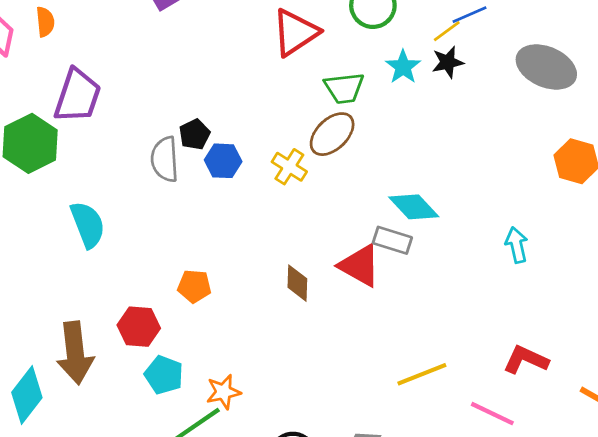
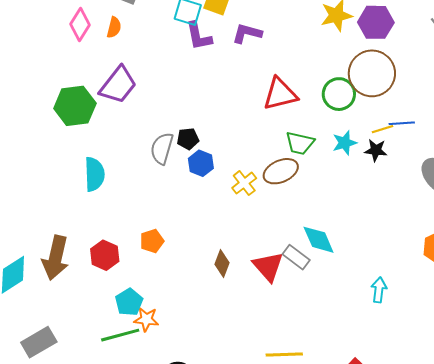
orange pentagon: (194, 286) -> (152, 241), turned 30
cyan pentagon: (164, 375) -> (129, 302), moved

